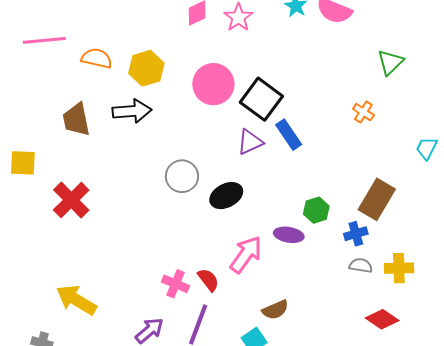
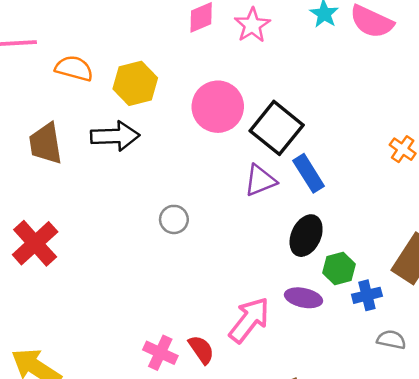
gray circle: (182, 176) -> (174, 219), size x0.7
black ellipse: (226, 196) -> (306, 236), moved, turned -40
blue cross: (356, 234) -> (367, 295), moved

